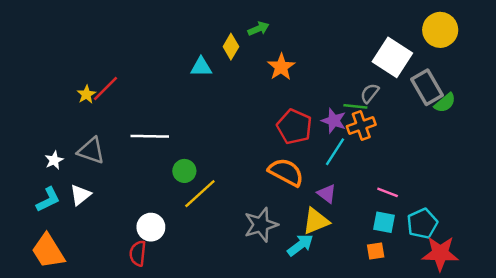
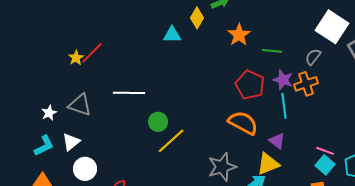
green line: (355, 106) -> (272, 51), moved
cyan line: (335, 152) -> (284, 106), turned -40
pink line: (388, 192) -> (325, 151), moved
cyan square: (384, 222) -> (325, 165), turned 30
white circle: (151, 227) -> (85, 169), moved

